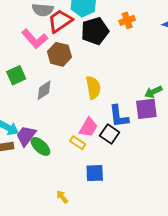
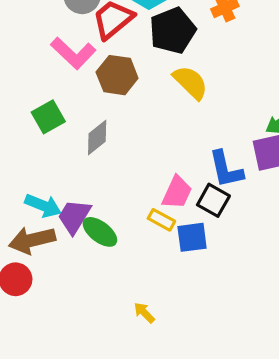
yellow semicircle: (93, 88) -> (191, 82), moved, turned -30
blue square: (95, 173) -> (192, 237), moved

